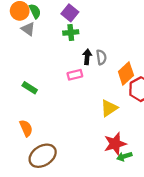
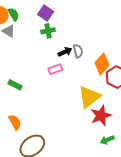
black arrow: (87, 57) -> (65, 52), turned 64
yellow triangle: (109, 108) -> (89, 97), size x1.4
red star: (115, 144) -> (101, 116), moved

